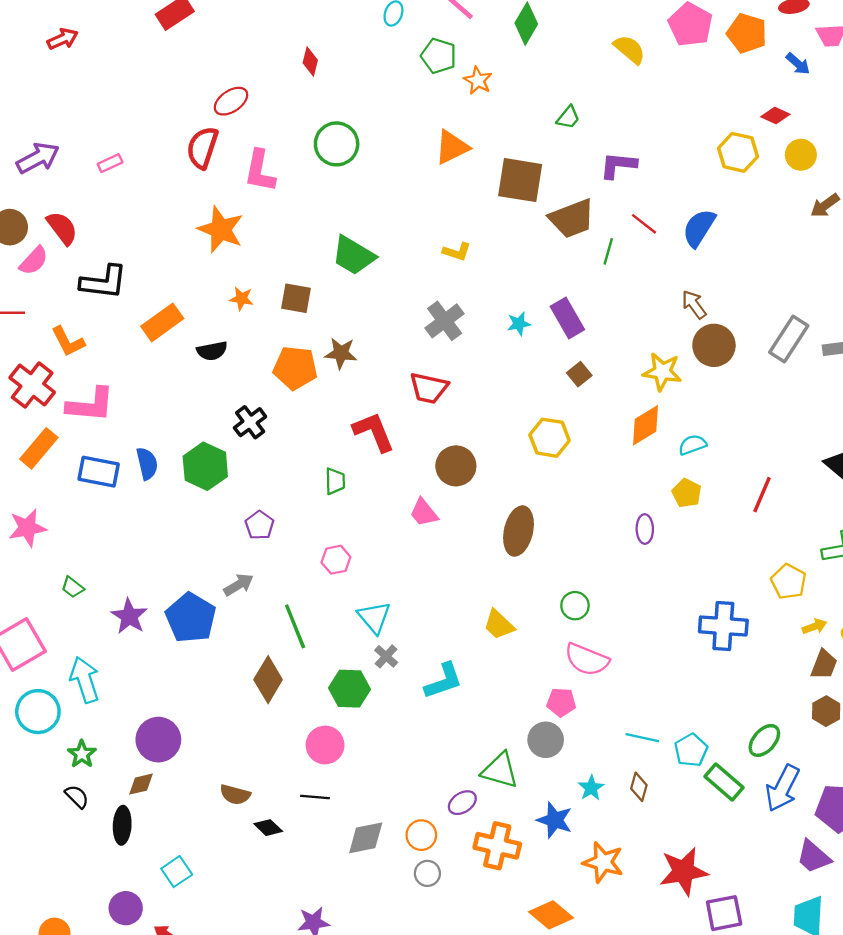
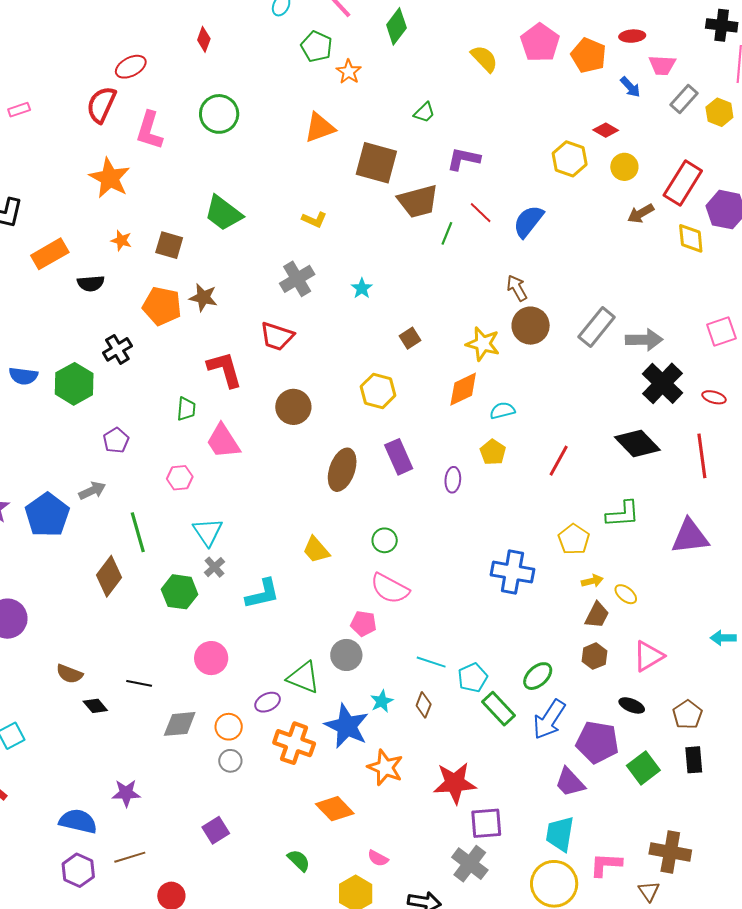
purple rectangle: (567, 318) -> (399, 457), moved
cyan star: (519, 324) -> (362, 288), turned -30
blue semicircle: (147, 464) -> (23, 376), turned 104
pink trapezoid: (424, 513) -> (223, 441), moved, size x1.4
pink circle: (325, 745) -> (211, 658), moved
blue star: (555, 820) -> (347, 726), size x1.4

